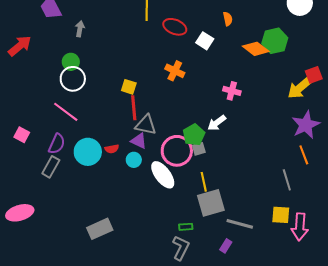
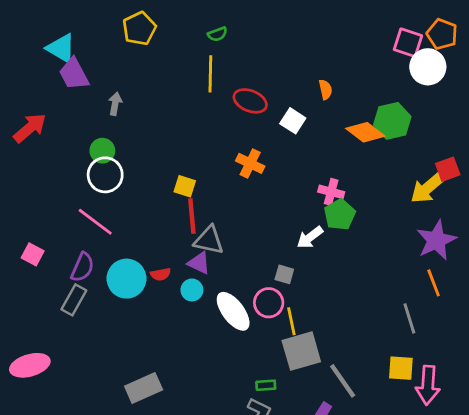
green pentagon: (194, 135) -> (340, 215), moved
gray square: (199, 149) -> (284, 274), turned 32
pink circle: (177, 151) -> (269, 303), moved, size x0.7
gray line: (240, 224) -> (343, 381), turned 40

